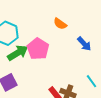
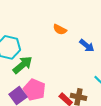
pink pentagon: (38, 49) -> (34, 90), moved

